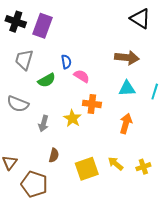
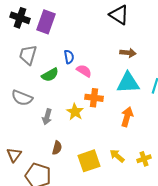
black triangle: (140, 19) -> (119, 15), moved
brown arrow: (127, 58) -> (128, 53), size x0.7
cyan triangle: (127, 88) -> (128, 83), size x1.4

